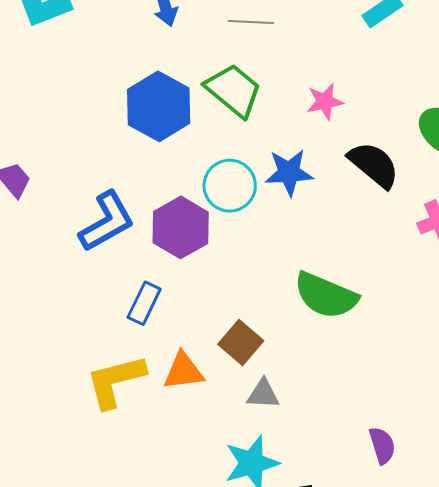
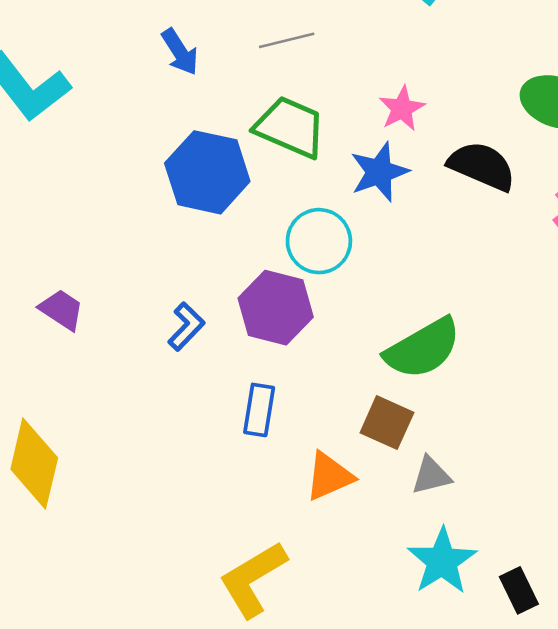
blue star: (289, 172) -> (379, 172), moved
blue L-shape: (107, 221) -> (186, 326), size x0.6
green semicircle: (326, 296) -> (423, 348), moved, turned -36
yellow L-shape: (115, 381) -> (253, 579), moved

